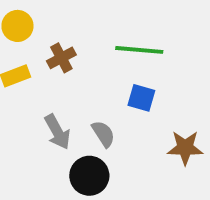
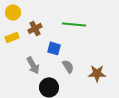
blue square: (141, 98) -> (54, 48), moved
gray semicircle: (103, 134) -> (68, 66), moved

